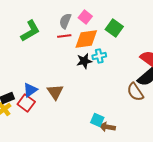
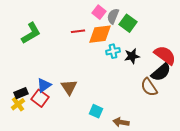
gray semicircle: (65, 21) -> (113, 16), moved
green L-shape: (30, 31) -> (31, 33), moved
black star: (84, 61) -> (132, 56), moved
cyan square: (97, 120) -> (96, 111), moved

